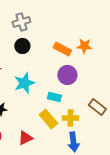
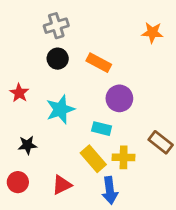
orange star: (84, 46) -> (152, 33), moved
orange rectangle: (62, 49) -> (99, 63), moved
blue arrow: (73, 142) -> (110, 190), moved

